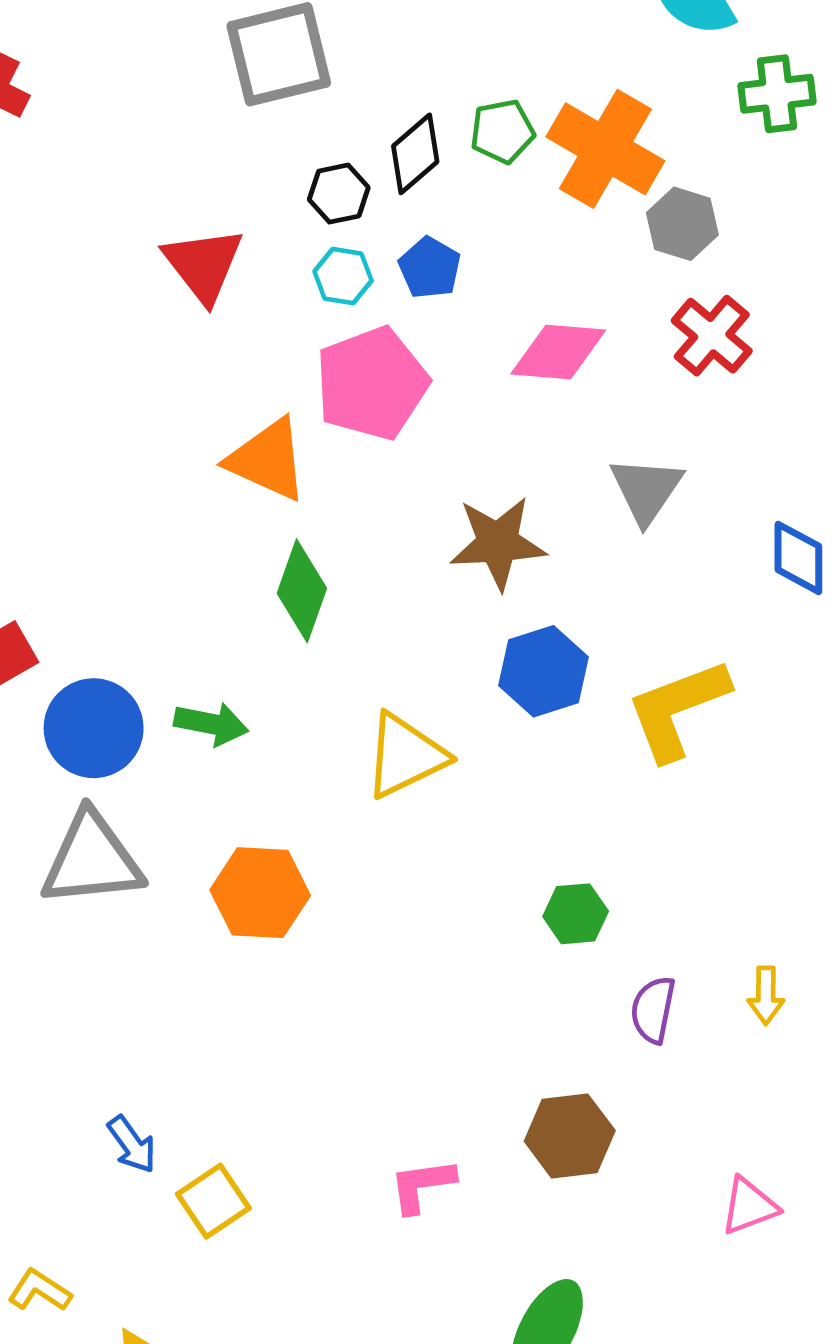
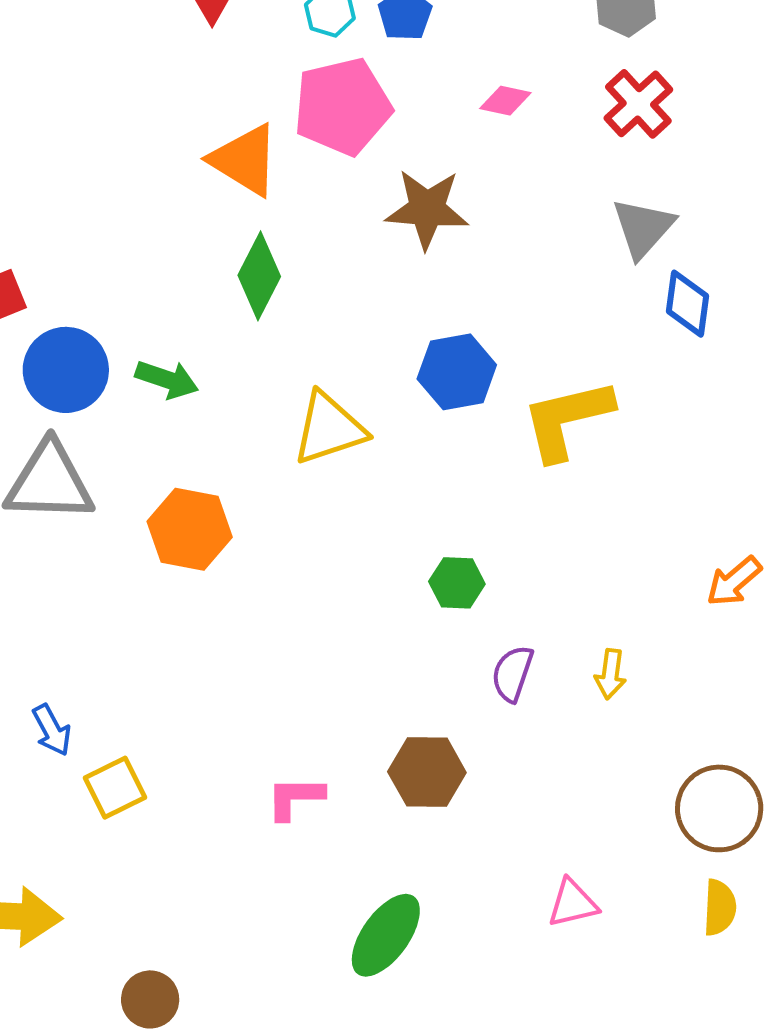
pink diamond: (558, 352) -> (505, 101), size x0.6
gray triangle: (646, 490) -> (643, 228), moved
brown star: (498, 543) -> (427, 209), moved
pink triangle: (749, 1206) -> (573, 903), moved

